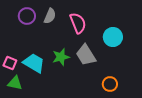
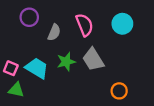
gray semicircle: (50, 16) -> (54, 32), moved
cyan circle: (113, 37) -> (122, 24), moved

